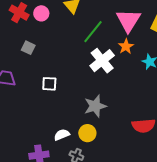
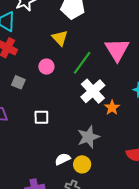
pink circle: (41, 13) -> (46, 67), moved
orange star: (126, 46) -> (112, 108), moved
white semicircle: (62, 135) -> (63, 159), moved

